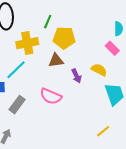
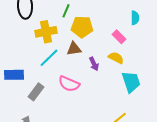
pink rectangle: (112, 48) -> (119, 37), moved
cyan line: (16, 70) -> (49, 58), moved

